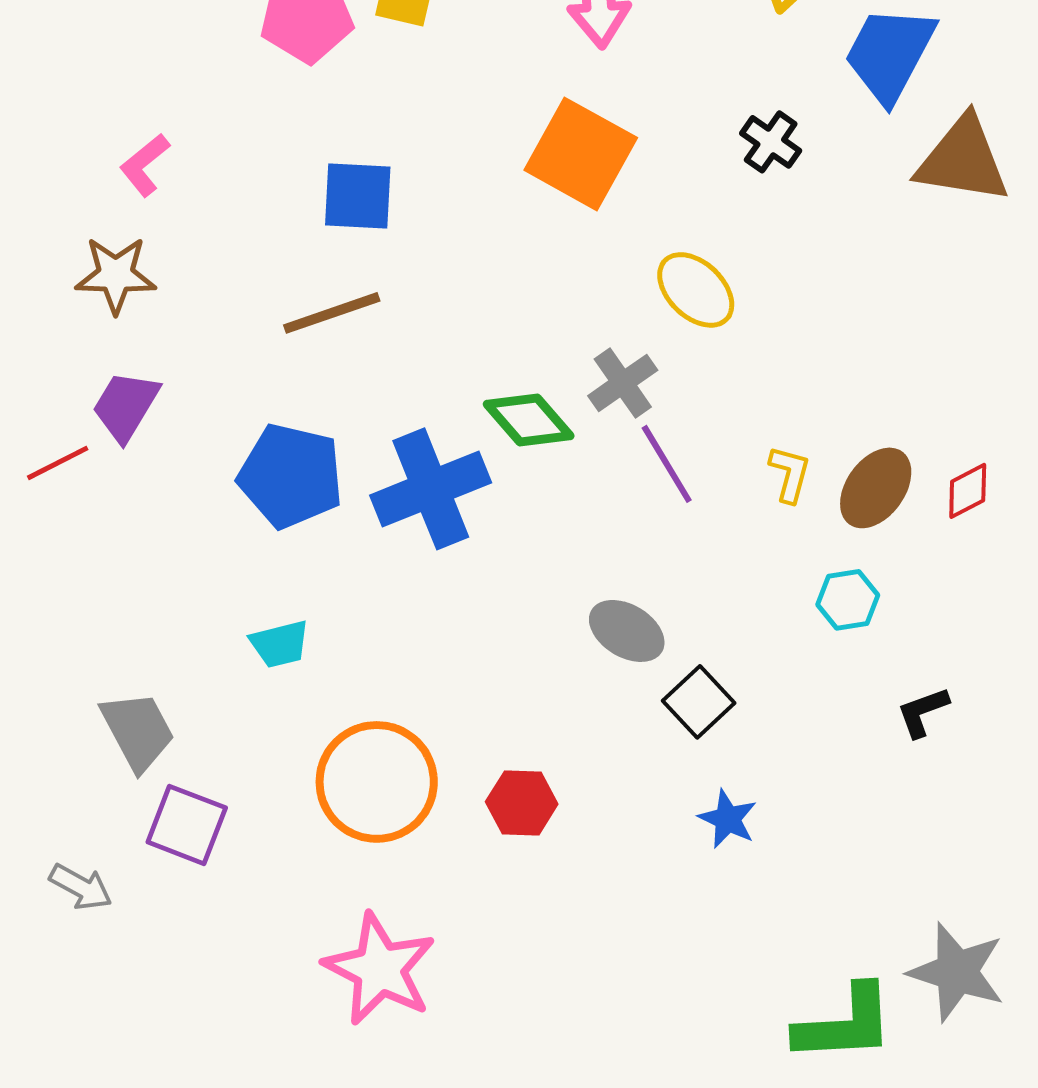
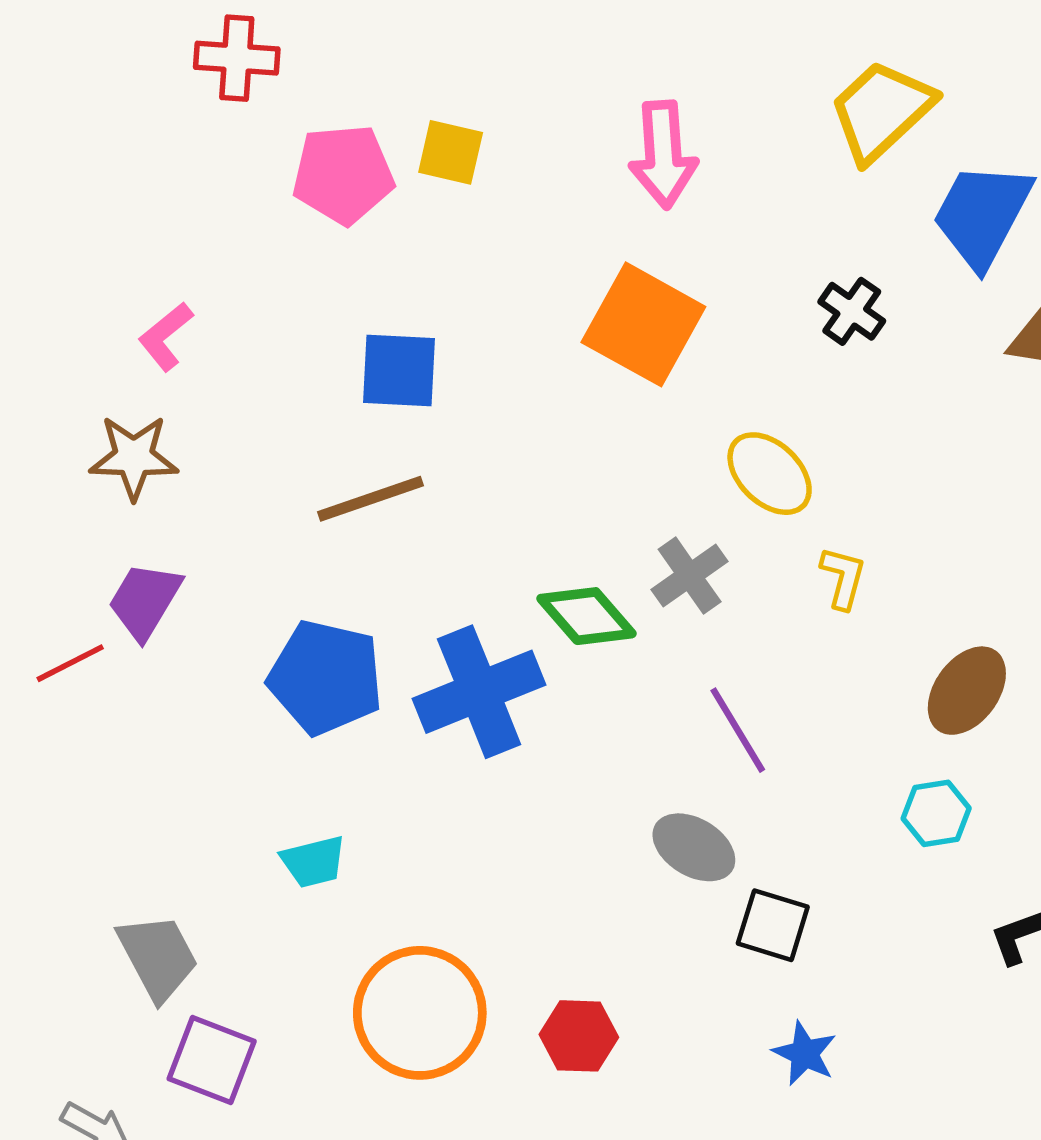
purple line: (667, 464) -> (738, 730), moved
yellow L-shape: (790, 474) -> (843, 578), moved
black square: (699, 702) -> (773, 925), turned -30

